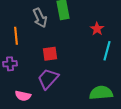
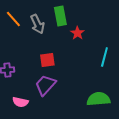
red star: (97, 29) -> (77, 33), moved
orange line: (16, 36) -> (13, 19), moved, turned -36

